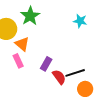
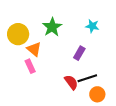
green star: (30, 16) -> (52, 27), moved
purple rectangle: (46, 64) -> (79, 53), moved

